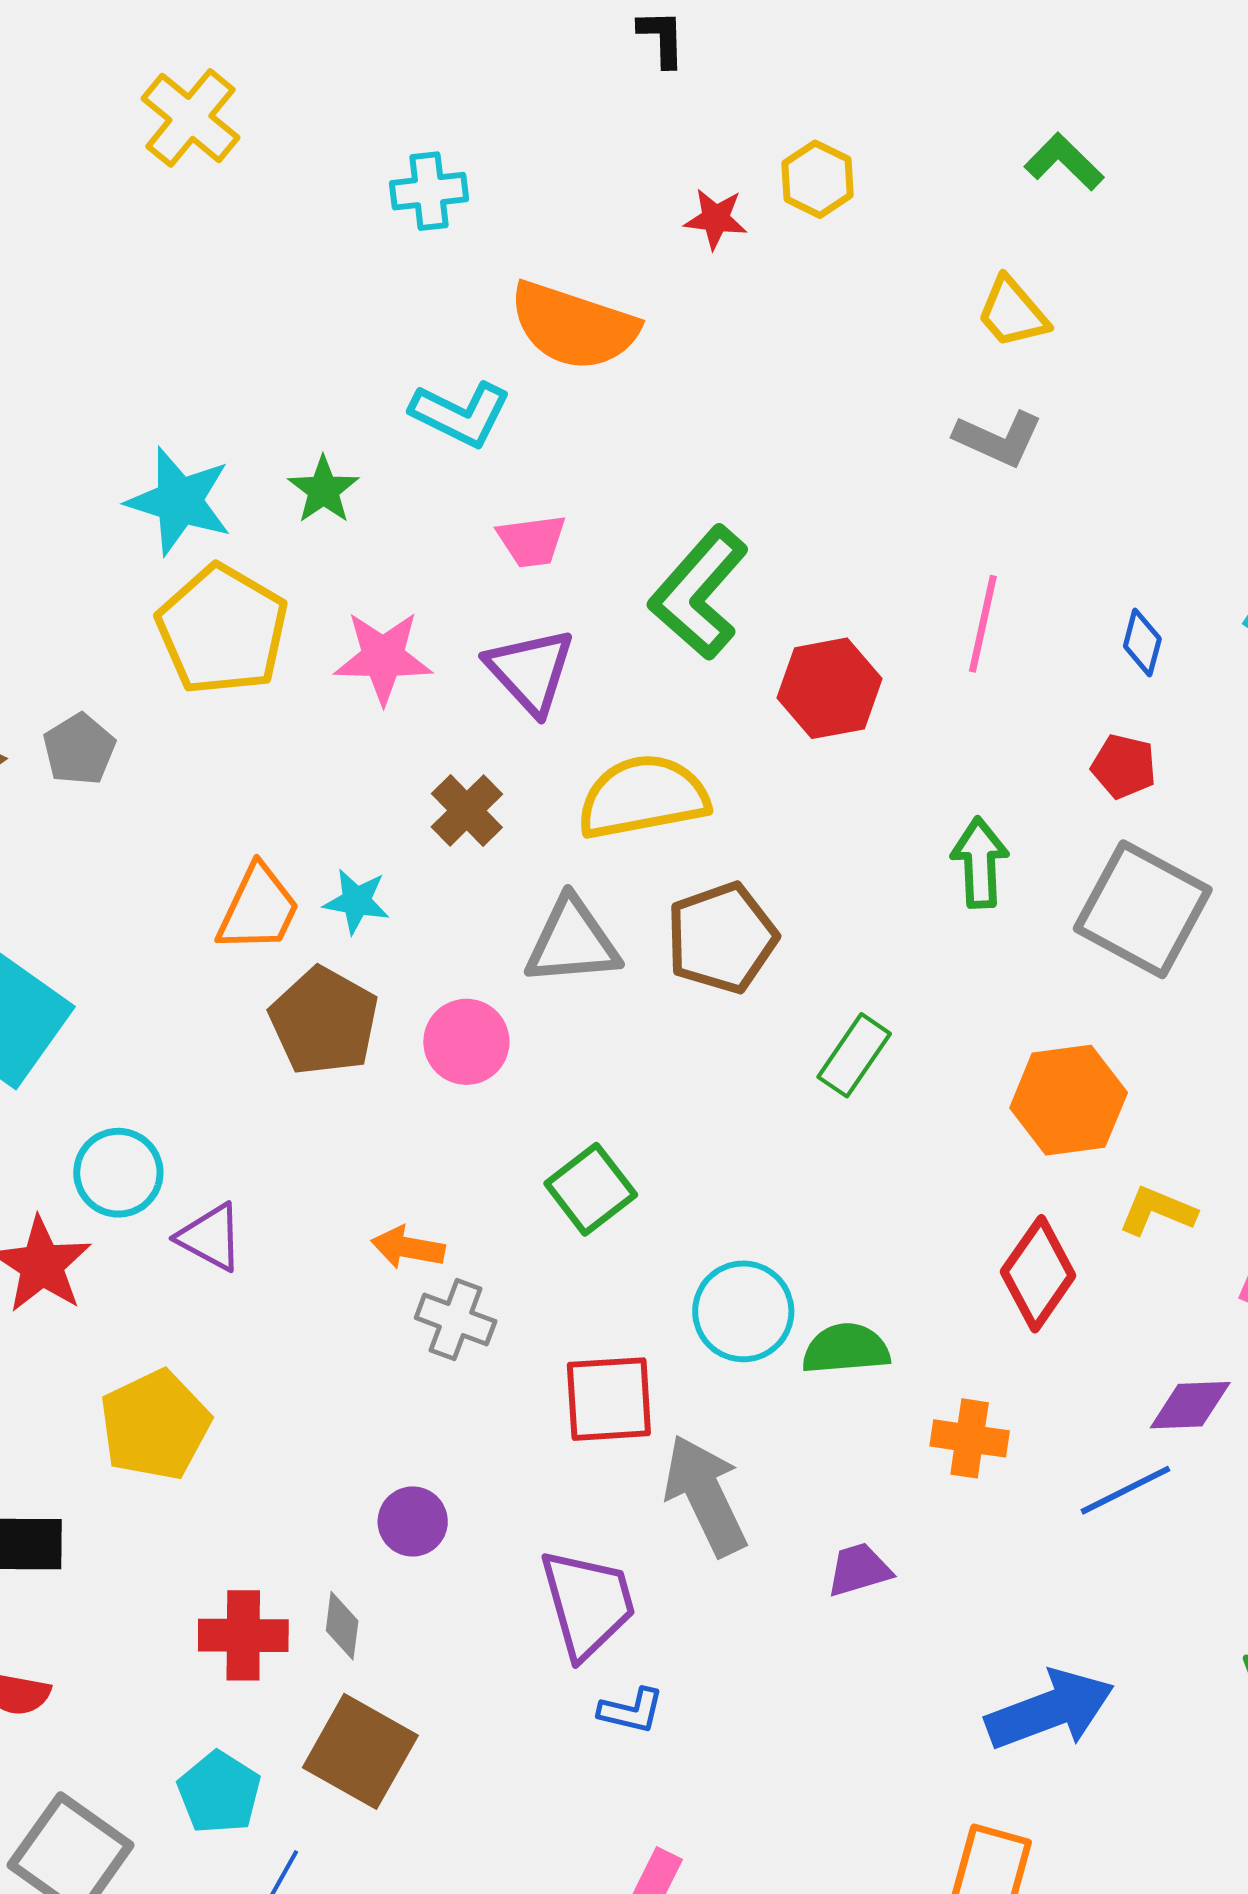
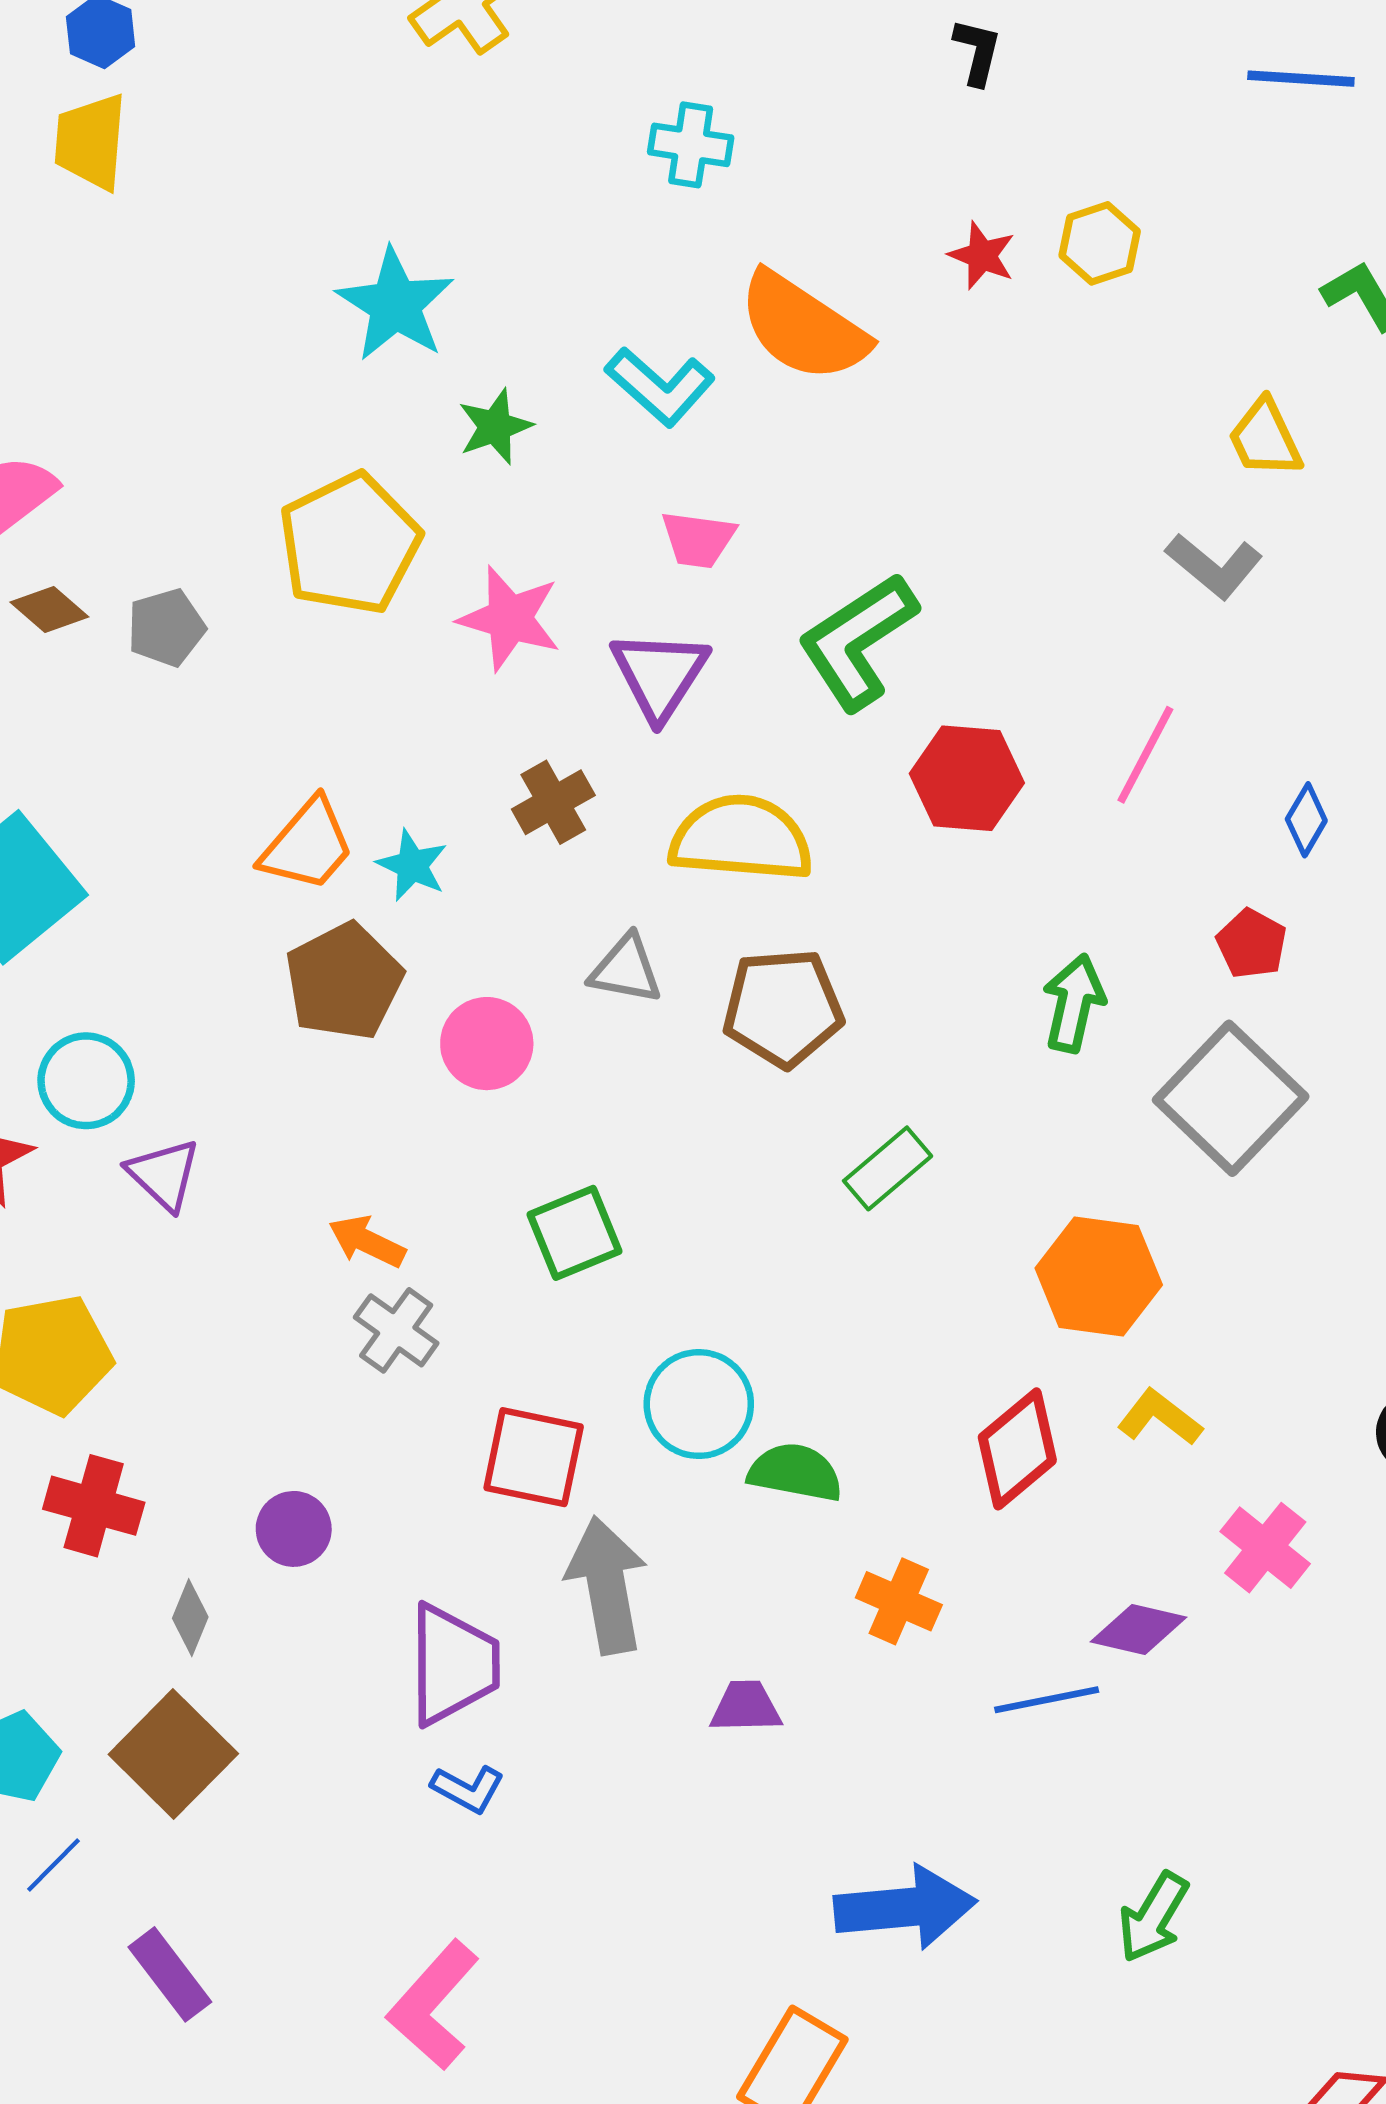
cyan star: (179, 501) -> (395, 305), moved
gray triangle: (572, 942) -> (626, 969), size x0.7
red cross: (243, 1635) -> (94, 1506), moved

